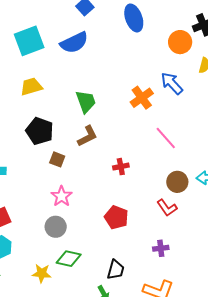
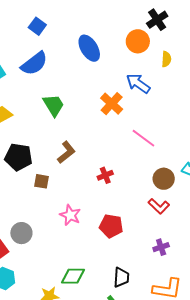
blue ellipse: (134, 18) -> (89, 48), moved
green trapezoid: (86, 102) -> (54, 105), moved
pink star: (62, 196) -> (70, 215), moved
gray circle: (56, 227) -> (21, 233), moved

